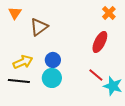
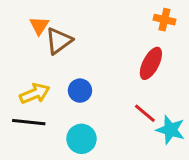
orange triangle: (15, 13) -> (39, 26), moved
orange cross: (109, 13) -> (164, 20), turned -32
cyan circle: (52, 78) -> (81, 139), moved

